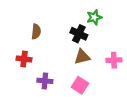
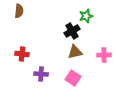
brown semicircle: (36, 32) -> (19, 11), moved
black cross: (79, 34) -> (72, 31), turned 35

